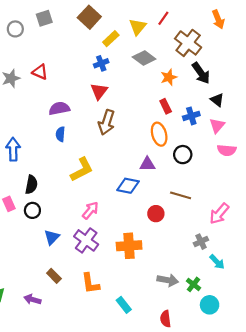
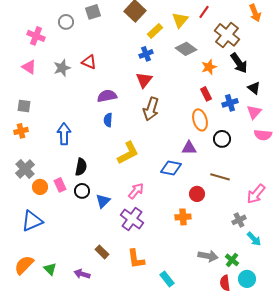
blue triangle: (52, 237) -> (103, 201), moved
orange cross: (129, 246) -> (183, 217), moved, size x0.7
red semicircle: (166, 319) -> (225, 283), moved

